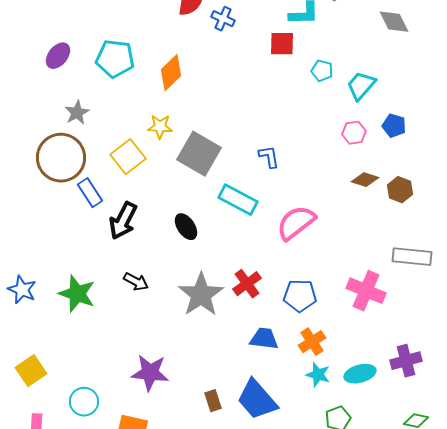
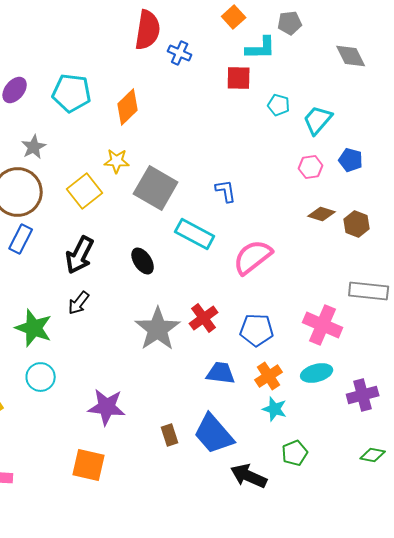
blue rectangle: (90, 193) -> (21, 239), moved, turned 60
black arrow: (136, 282) -> (79, 303), moved, turned 100
cyan ellipse: (360, 374) -> (317, 373), moved
cyan circle: (84, 402) -> (41, 377), moved

